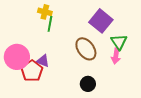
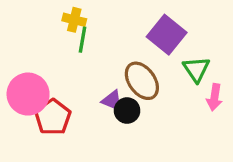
pink arrow: (116, 56) -> (214, 97), moved
purple triangle: (43, 61) -> (112, 101), moved
black circle: (88, 84) -> (127, 111), moved

